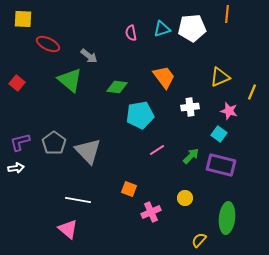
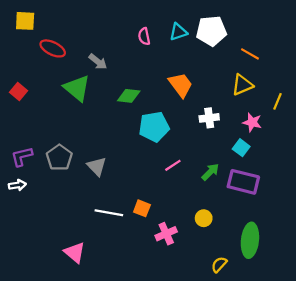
orange line: (227, 14) -> (250, 54), moved, turned -66
gray triangle: (88, 151) -> (97, 166), size x0.7
white line: (78, 200) -> (109, 213), moved

